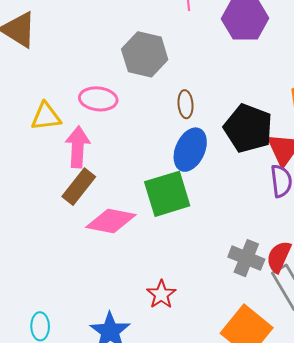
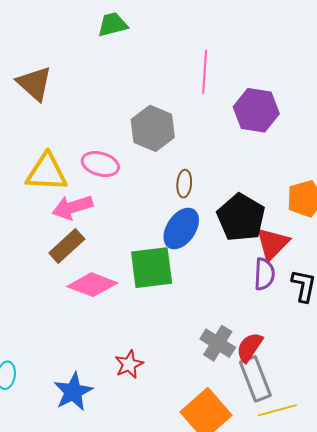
yellow triangle: (46, 117) -> (47, 172), size x1.4
pink arrow: (78, 147) -> (72, 207), turned -120

